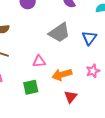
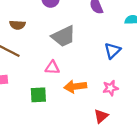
gray trapezoid: (59, 33) -> (63, 36), moved
red triangle: (71, 97) -> (101, 116), moved

